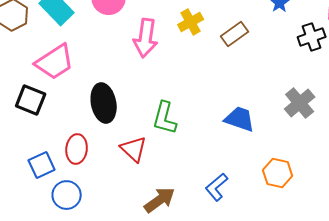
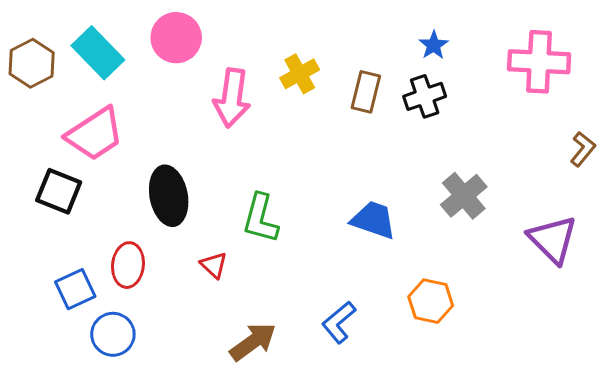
brown rectangle: (235, 34) -> (366, 92), turned -40
black cross: (312, 37) -> (425, 96), moved
red triangle: (134, 149) -> (214, 265), size x0.7

